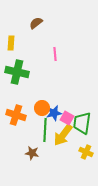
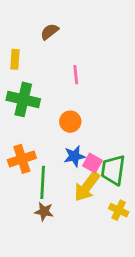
orange circle: (42, 108) -> (70, 122), moved
orange cross: (16, 115) -> (22, 159), turned -36
green line: (45, 130) -> (43, 182), moved

